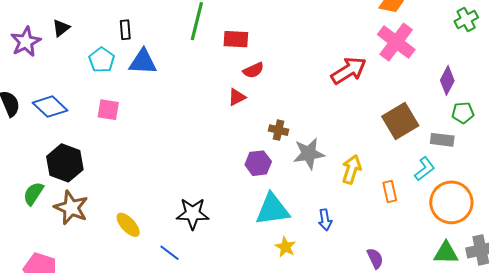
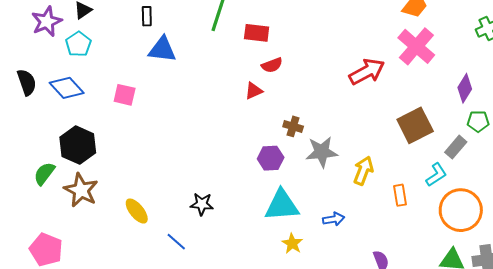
cyan pentagon: (102, 60) -> (78, 44), moved
gray rectangle: (442, 140) -> (456, 147), turned -60
black star: (193, 214) -> (202, 204), size x0.7
blue arrow: (325, 220) -> (334, 219), turned -95

